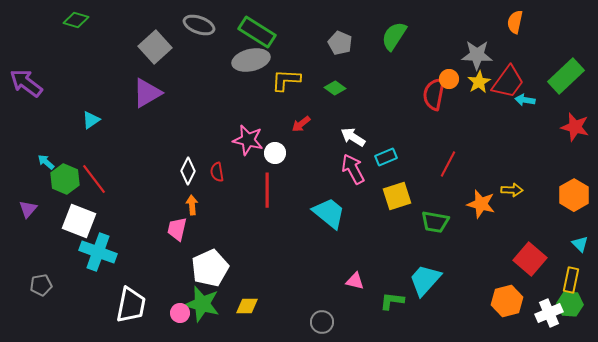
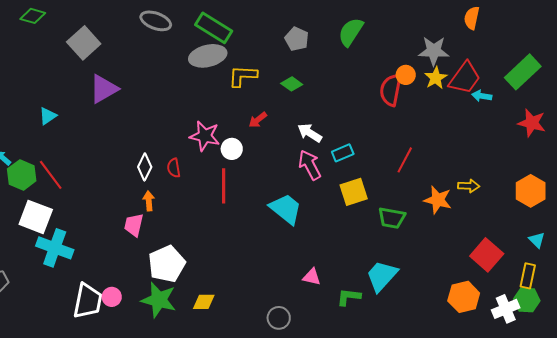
gray square: (155, 47) -> (84, 43), moved
pink circle: (180, 313) -> (112, 297), moved

